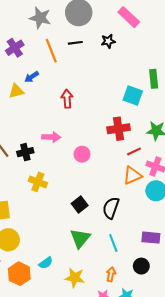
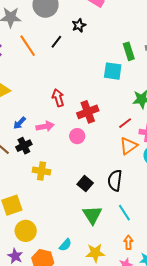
black line: (75, 43) -> (56, 42), moved, turned -32
blue arrow: (32, 77) -> (20, 123), moved
red arrow: (67, 99) -> (58, 98), moved
red cross: (119, 129) -> (88, 112), moved

